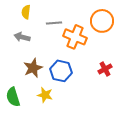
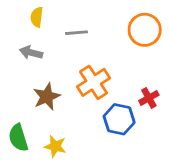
orange cross: (75, 37) -> (94, 82), moved, turned 35
blue hexagon: (61, 71) -> (119, 119), moved
yellow star: (45, 95) -> (55, 146), moved

